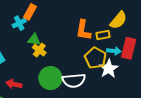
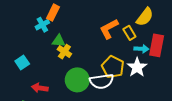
orange L-shape: (83, 30) -> (109, 29), turned 55
yellow rectangle: (103, 35) -> (129, 33), turned 72
yellow pentagon: (95, 58) -> (113, 67), moved

